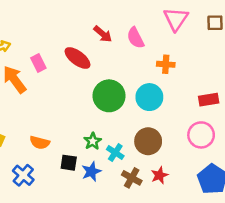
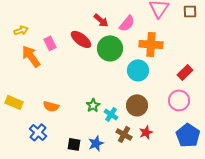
pink semicircle: (136, 38) -> (127, 23), turned -114
orange cross: (166, 64) -> (151, 44), size x1.6
green circle: (109, 96) -> (110, 48), moved
red rectangle: (209, 100) -> (185, 72), turned -35
black square: (69, 163) -> (74, 144), moved
blue star: (91, 171) -> (96, 143), moved

